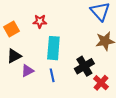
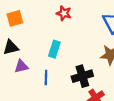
red star: (40, 21) -> (64, 13), moved
cyan rectangle: (53, 48) -> (54, 49), size x0.7

